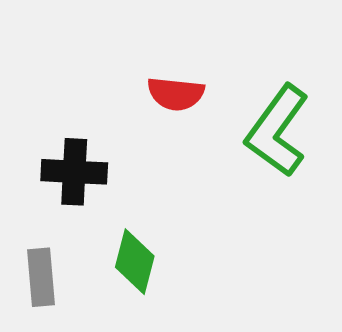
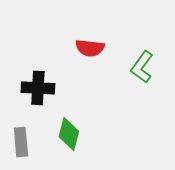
green L-shape: (277, 131) -> (142, 67), size x0.7

